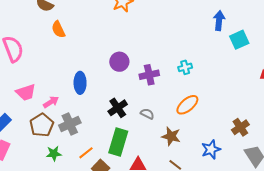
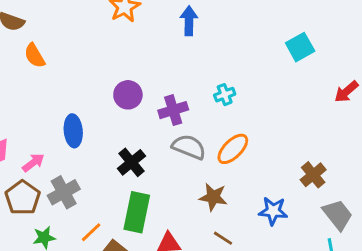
blue arrow: (219, 21) -> (189, 21), moved
gray semicircle: (147, 114) -> (189, 147), moved, size x1.6
blue star: (211, 149) -> (273, 211), turned 30

